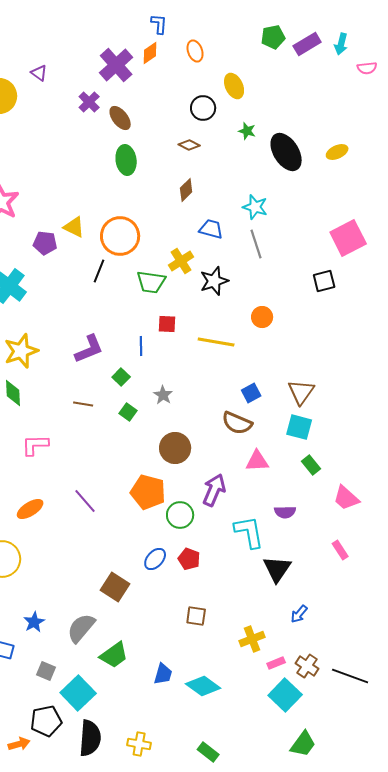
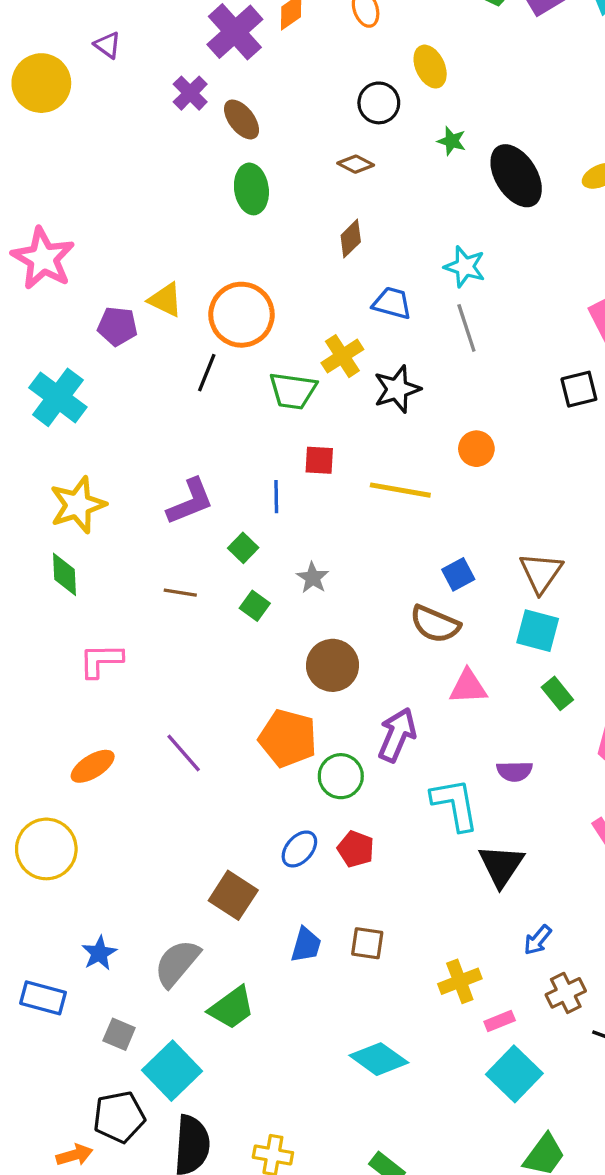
brown cross: (307, 666) -> (566, 993), moved, turned 30
blue trapezoid: (163, 674) -> (306, 945), moved

